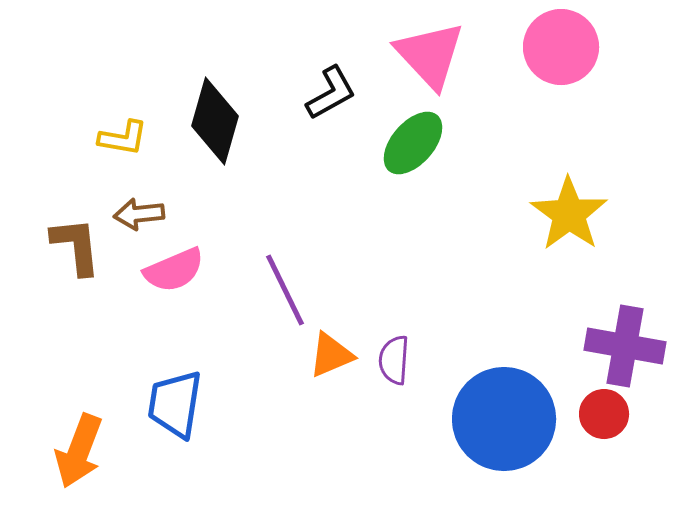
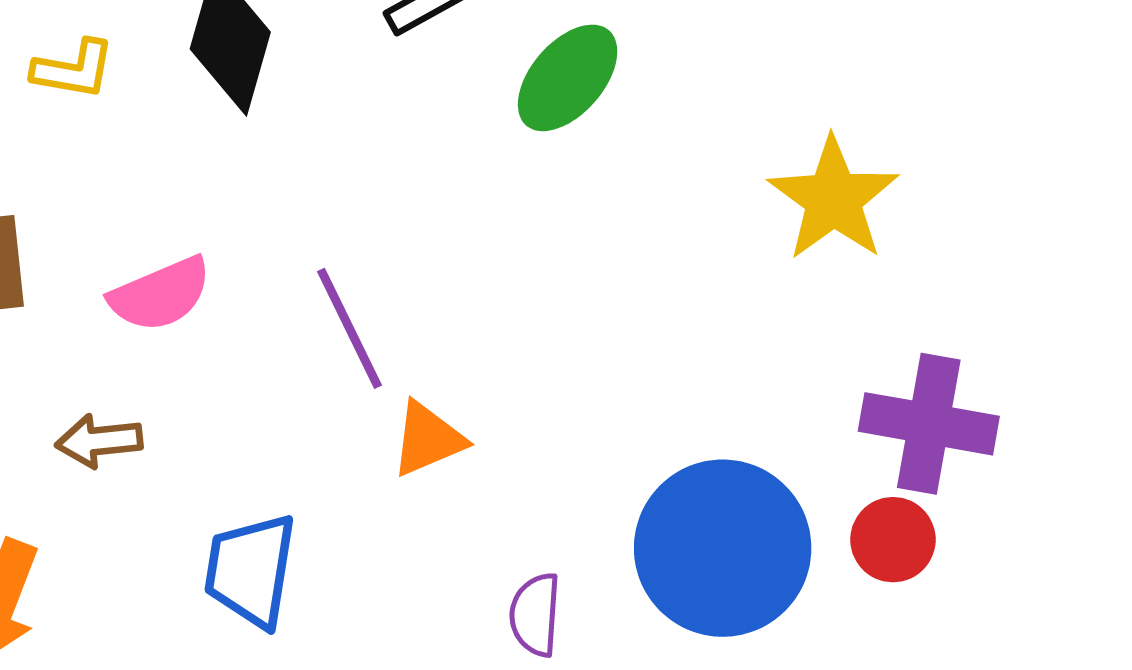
brown arrow: (139, 214) -> (99, 441), moved
purple semicircle: (394, 360) -> (535, 615), moved
blue trapezoid: (175, 404) -> (251, 570), moved

